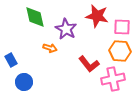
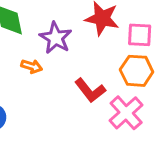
pink cross: (113, 79) -> (126, 113), turned -30

